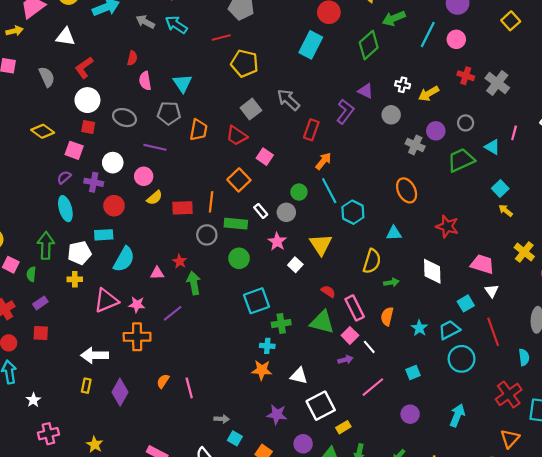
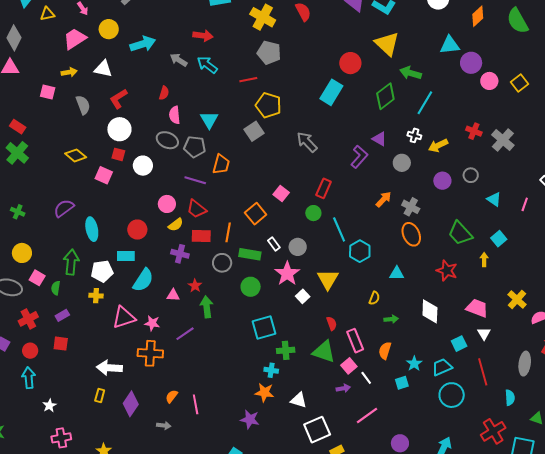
green arrow: (394, 18) -> (411, 73), turned 35
yellow arrow: (15, 31) -> (69, 72), moved
cyan line: (428, 34) -> (425, 103), moved
pink circle: (456, 39) -> (489, 81), moved
gray square: (251, 109) -> (254, 131), moved
gray ellipse: (124, 118) -> (167, 140), moved
red rectangle: (311, 130) -> (324, 188), moved
pink line: (514, 133) -> (525, 204), moved
red trapezoid: (237, 136) -> (197, 209), moved
gray cross: (415, 145) -> (411, 207), moved
purple line: (155, 147) -> (195, 180), moved
green trapezoid: (461, 160) -> (460, 233), moved, turned -112
orange arrow: (323, 161) -> (384, 199), moved
white circle: (113, 163) -> (143, 166), moved
purple semicircle: (64, 177) -> (64, 208), moved, size x1.5
purple cross: (94, 182) -> (180, 254), moved
green circle: (299, 192) -> (313, 213), moved
yellow arrow: (506, 210) -> (484, 260), moved, turned 48
pink star: (277, 242) -> (287, 274), size x1.4
yellow semicircle: (372, 261) -> (374, 298), size x0.6
red semicircle: (328, 291) -> (332, 323), turned 32
cyan square: (413, 373) -> (402, 383), moved
purple star: (277, 414) -> (250, 419), moved
gray arrow: (222, 419) -> (164, 425), moved

